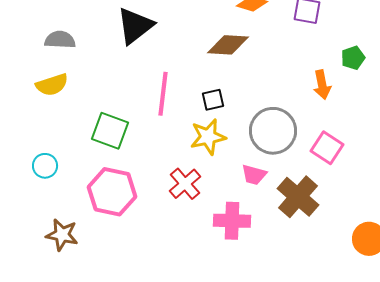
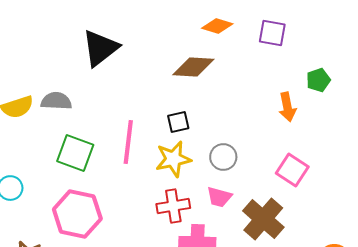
gray semicircle: (60, 40) -> (56, 101), moved
pink line: (163, 94) -> (128, 142), moved
gray circle: (273, 131) -> (223, 157), moved, size x0.6
red cross: (185, 184) -> (173, 206), moved, turned 32

